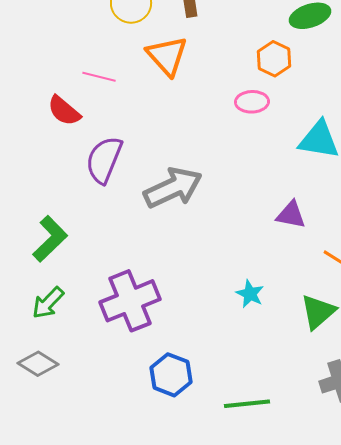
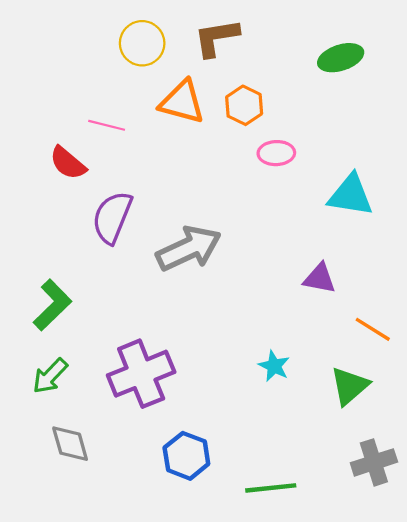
orange triangle: (167, 56) -> (182, 102), turned -33
orange hexagon: (274, 59) -> (244, 105), moved
gray diamond: (38, 364) -> (70, 444), moved, turned 42

